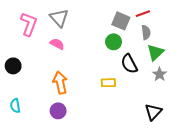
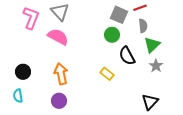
pink semicircle: (57, 44) -> (58, 37), size x1.5
black circle: (13, 66) -> (23, 72), moved
yellow rectangle: (108, 83) -> (107, 74), turned 40

